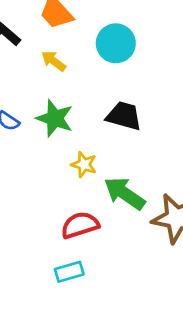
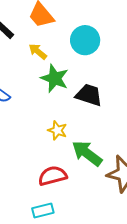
green star: (55, 118) -> (55, 78), moved

